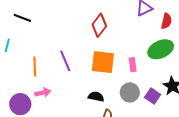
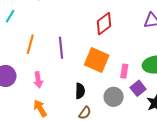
pink arrow: (43, 93) -> (38, 80), moved, turned 77
purple square: (153, 96) -> (138, 88), moved
black semicircle: (96, 97) -> (80, 91), turned 63

